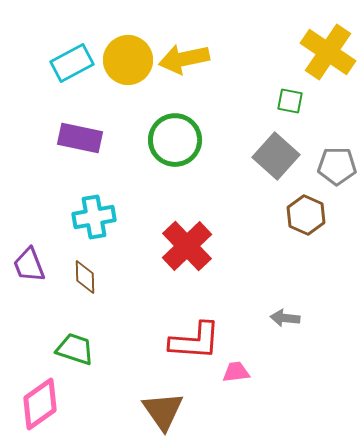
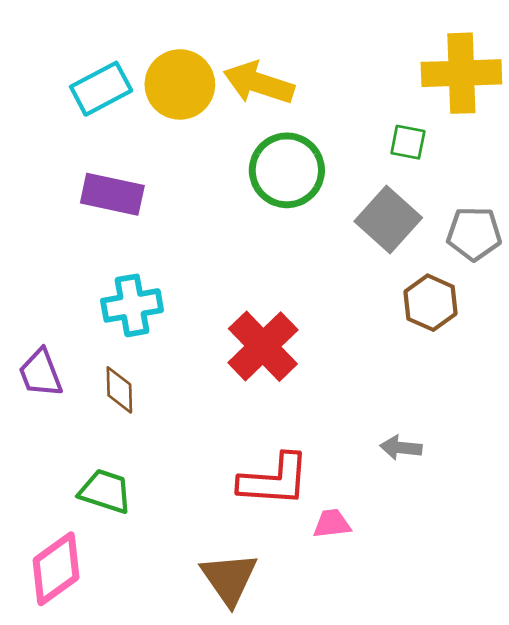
yellow cross: (328, 52) -> (461, 73), turned -36
yellow arrow: (184, 59) -> (259, 83), turned 30
green circle: (175, 140) -> (287, 170), moved

